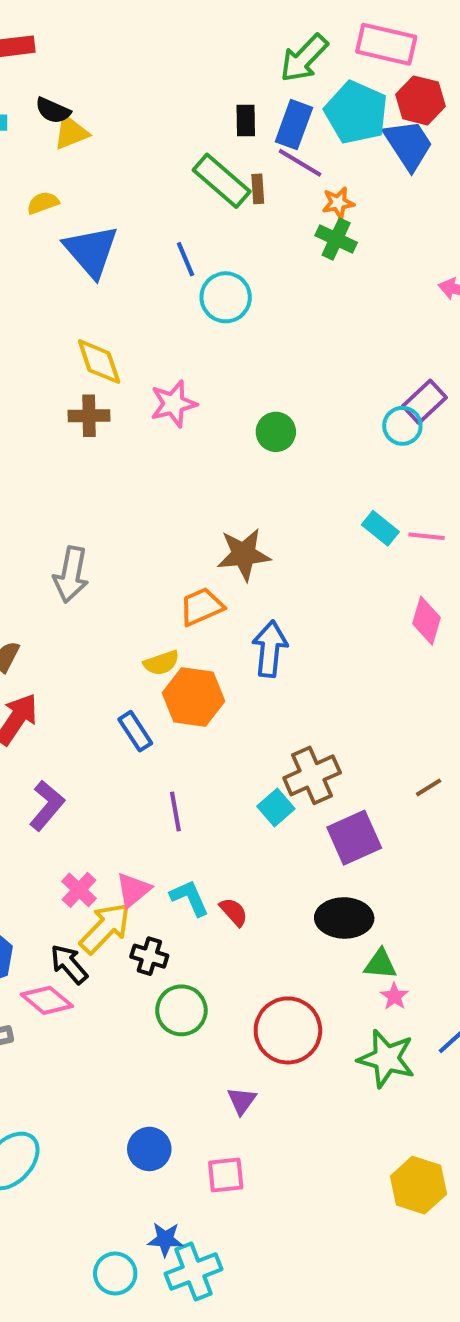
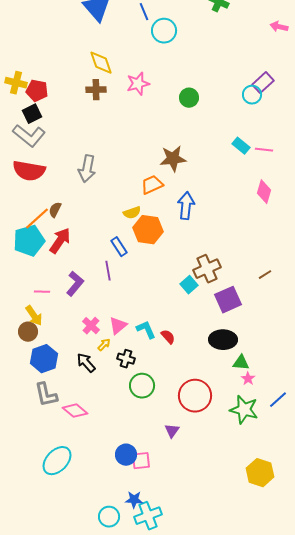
purple line: (175, 812) -> (108, 271), moved
yellow arrow: (105, 928) -> (104, 345), size x0.5
pink diamond: (47, 1000) -> (75, 411), moved
pink square: (226, 1175) -> (141, 461), moved

